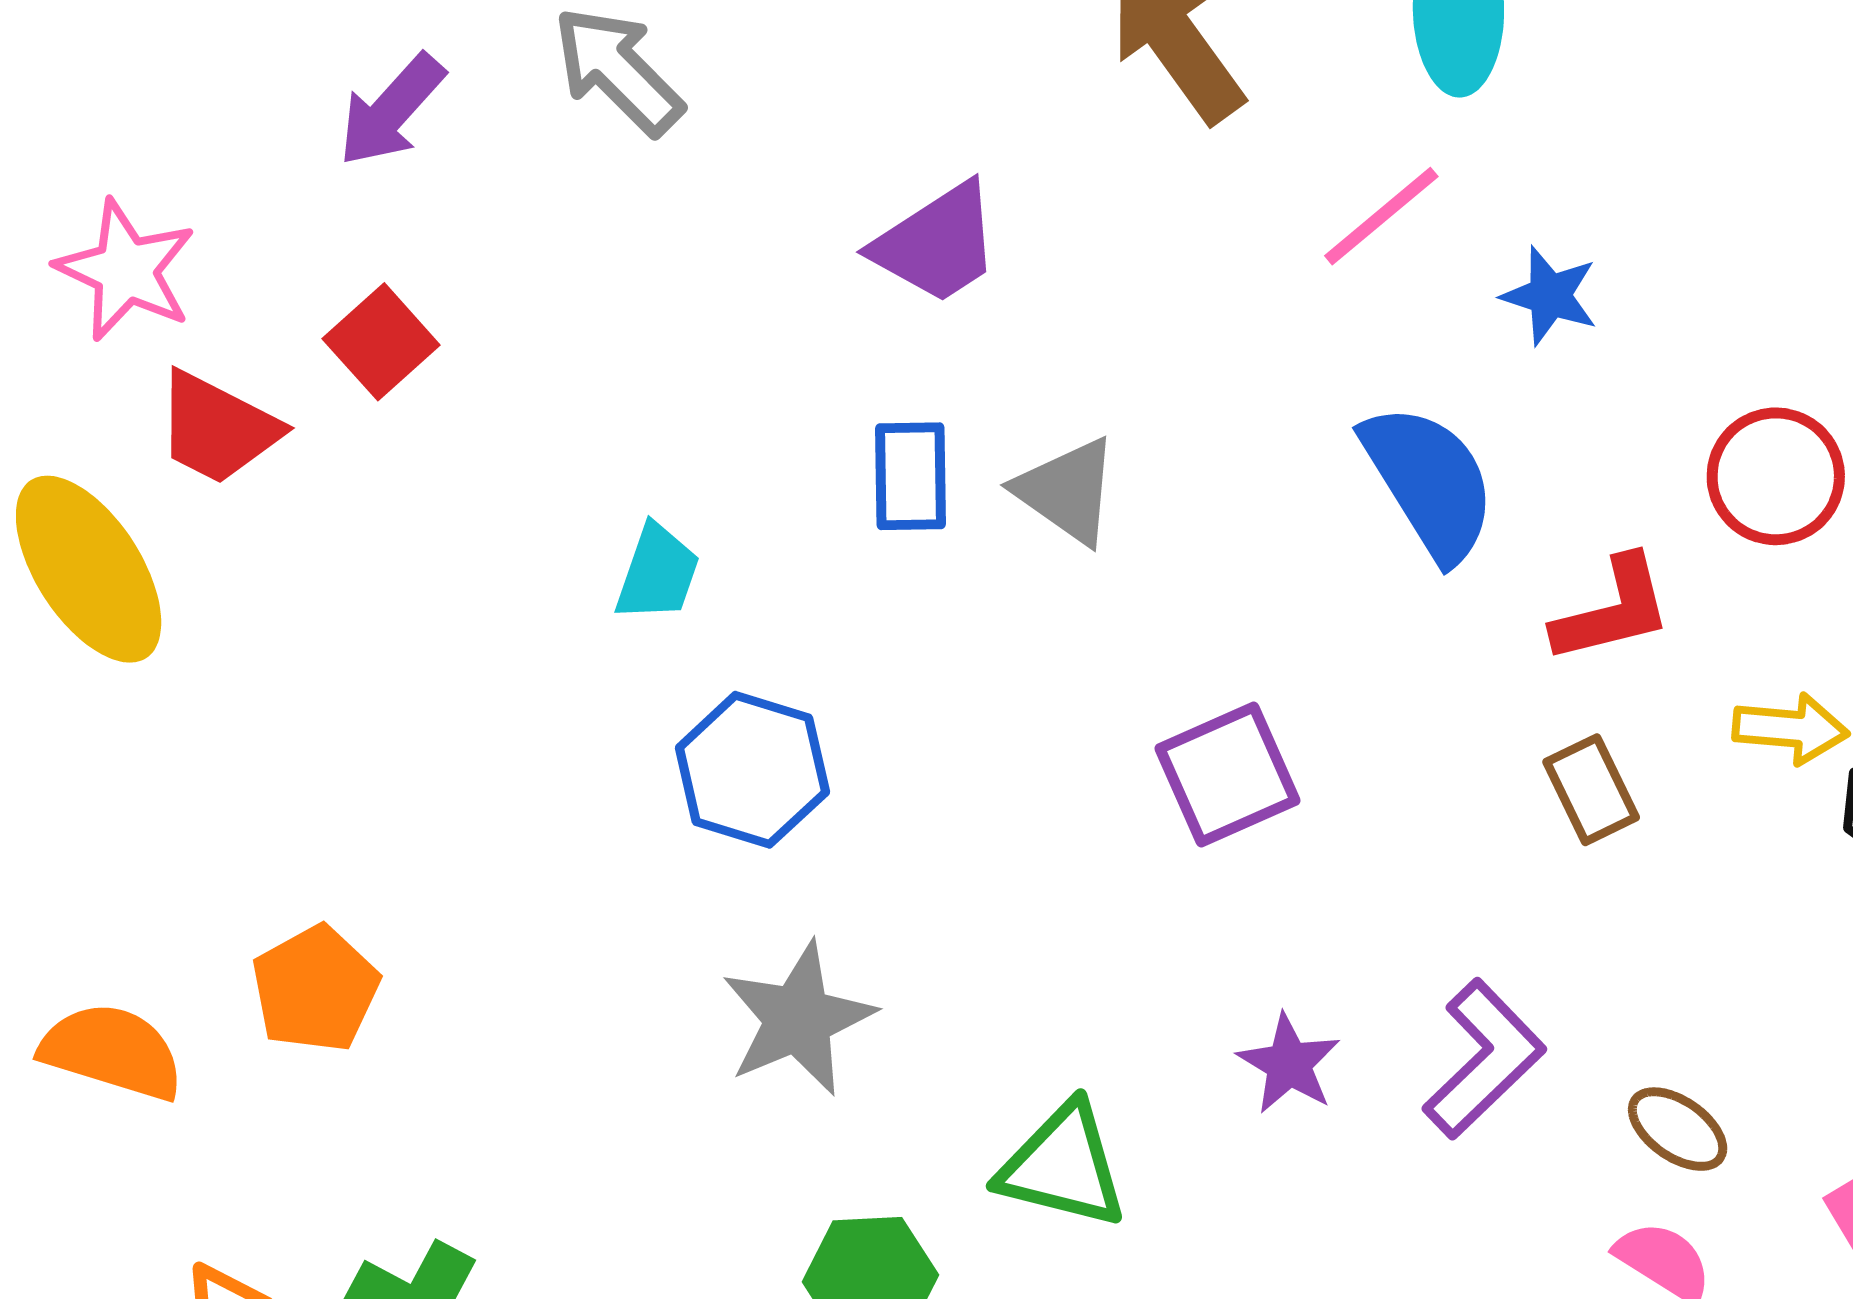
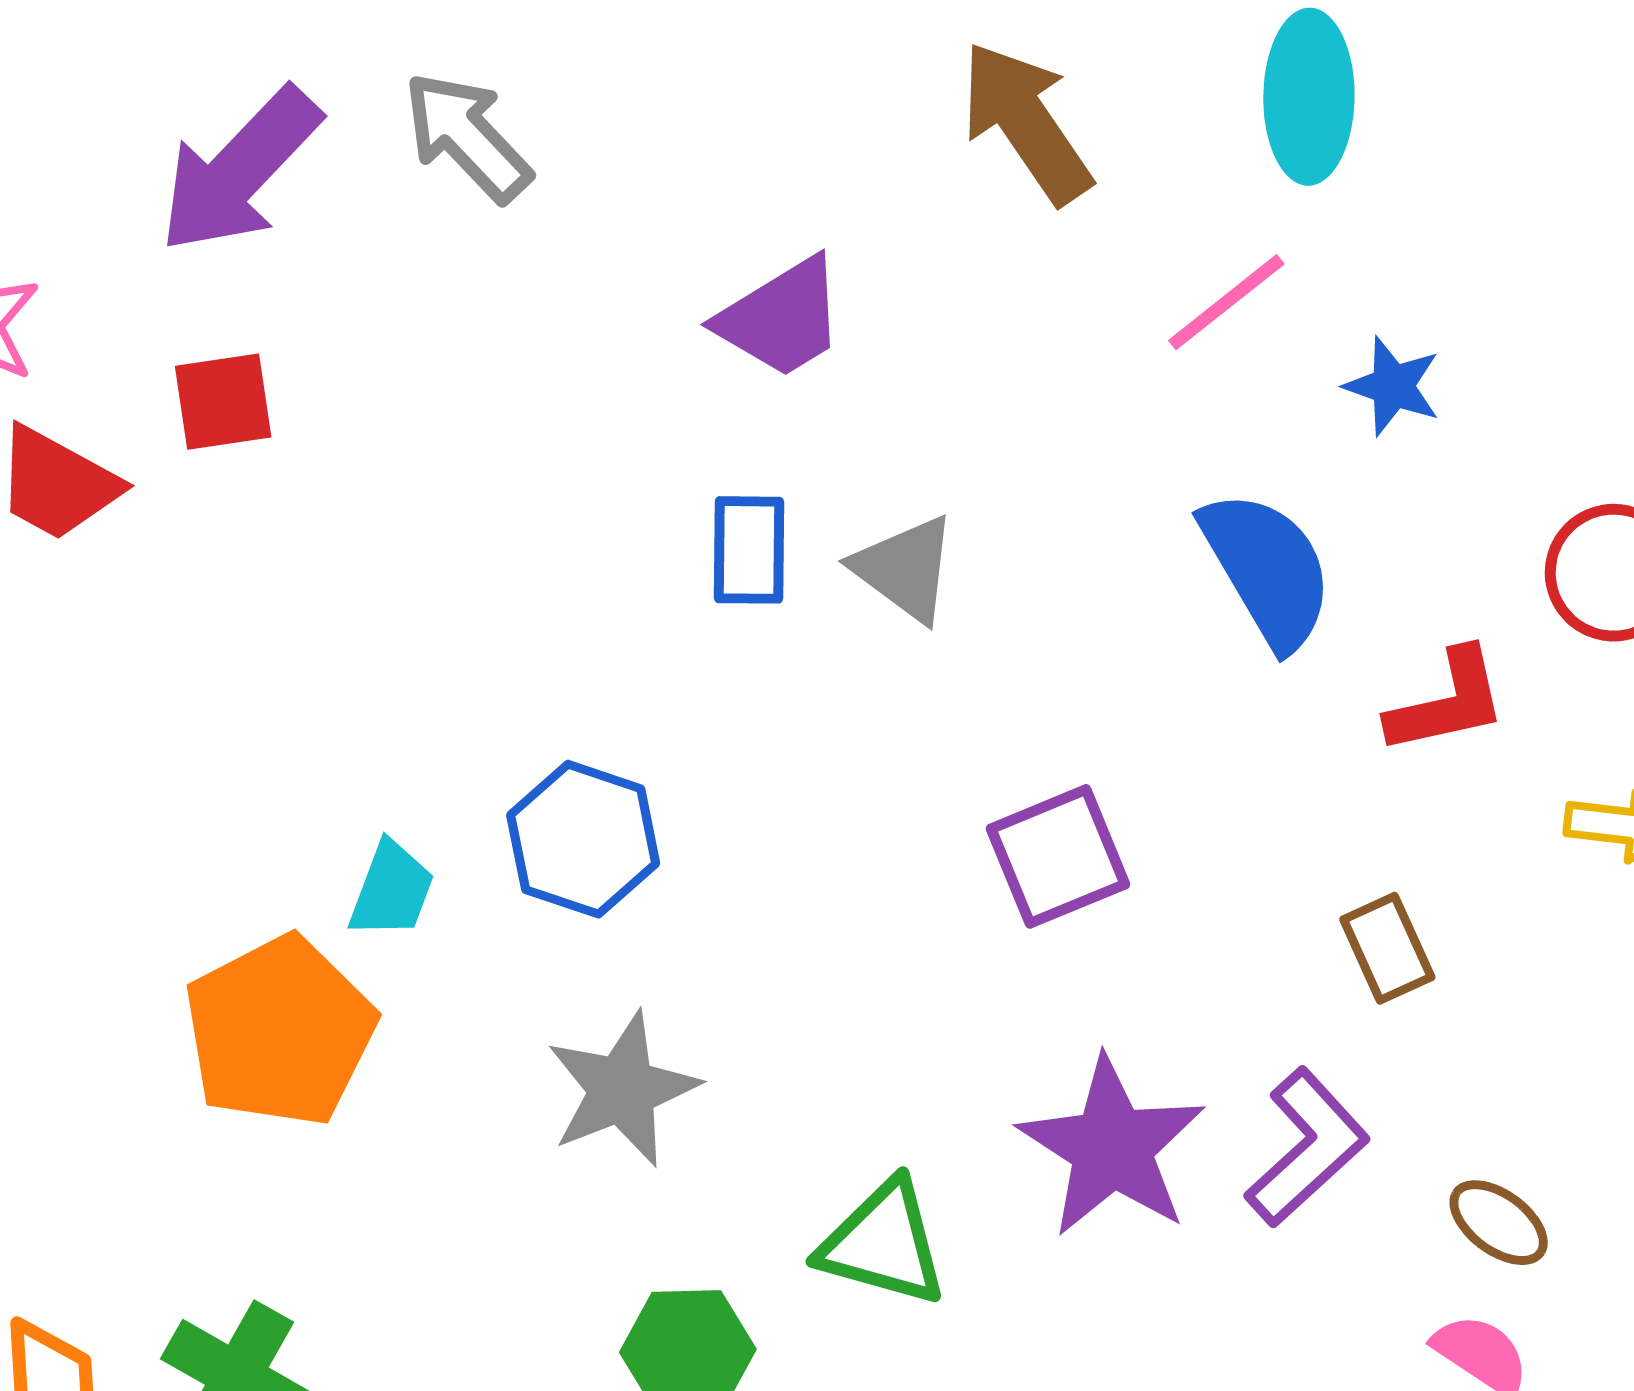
purple arrow: (391, 110) -> (239, 170), size x1.5
red square: (381, 342) -> (223, 402), turned 32
cyan trapezoid: (657, 573) -> (392, 890), moved
brown rectangle: (1591, 790) -> (1387, 948), moved
orange pentagon: (315, 989) -> (280, 1031), moved, size x1.5
purple star: (1289, 1064) -> (1112, 1147), size x1.8

